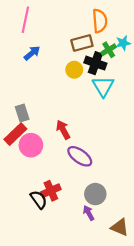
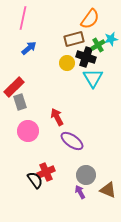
orange semicircle: (100, 21) -> (90, 19), turned 40
red rectangle: (15, 134) -> (14, 87), moved
brown triangle: (120, 227) -> (108, 190), moved

